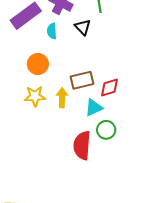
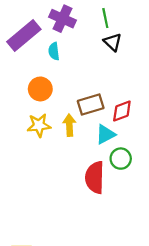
black triangle: (83, 27) -> (113, 42), moved

